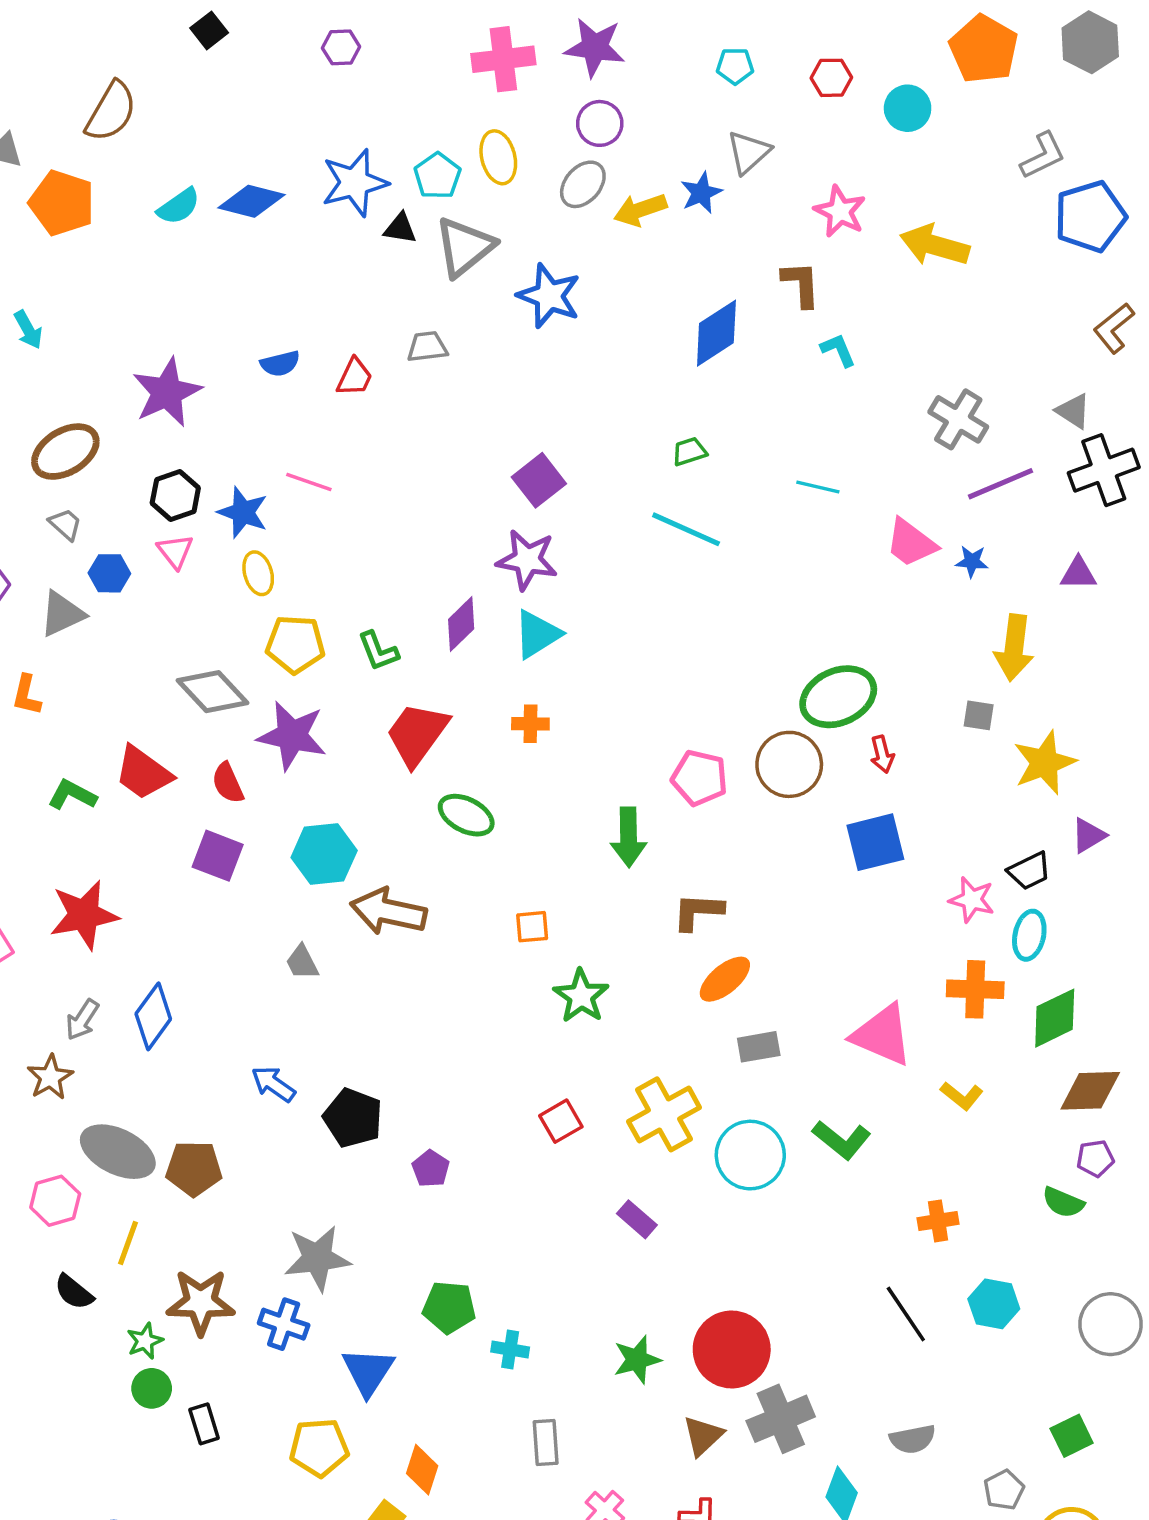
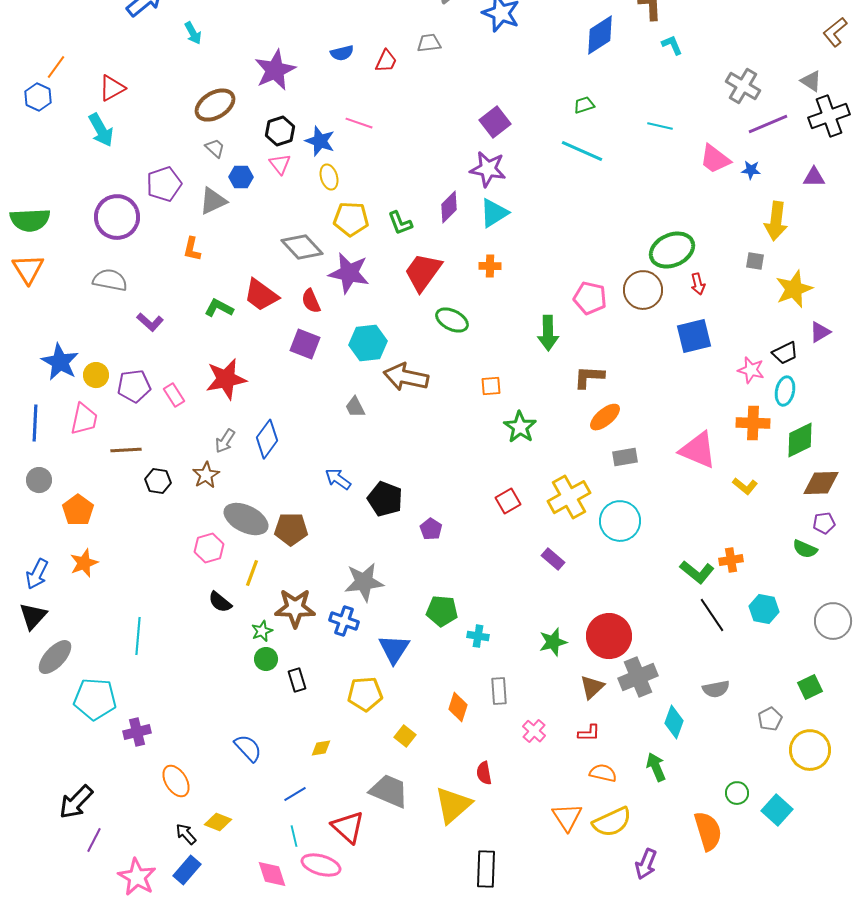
green L-shape: (842, 1140) -> (697, 572), moved
orange diamond: (422, 1470) -> (458, 707), moved

